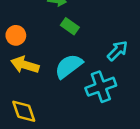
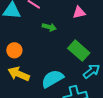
green rectangle: (70, 26) -> (79, 51), moved, size x1.5

